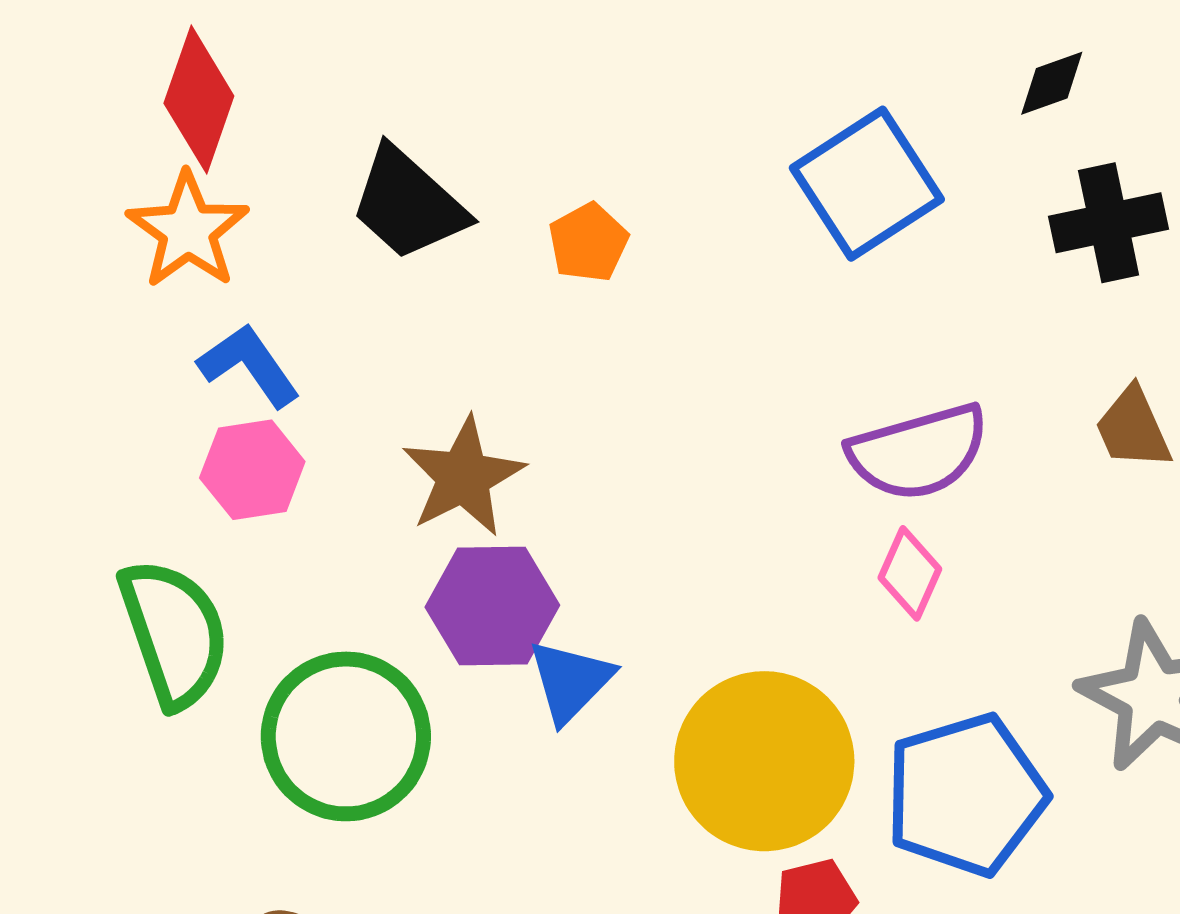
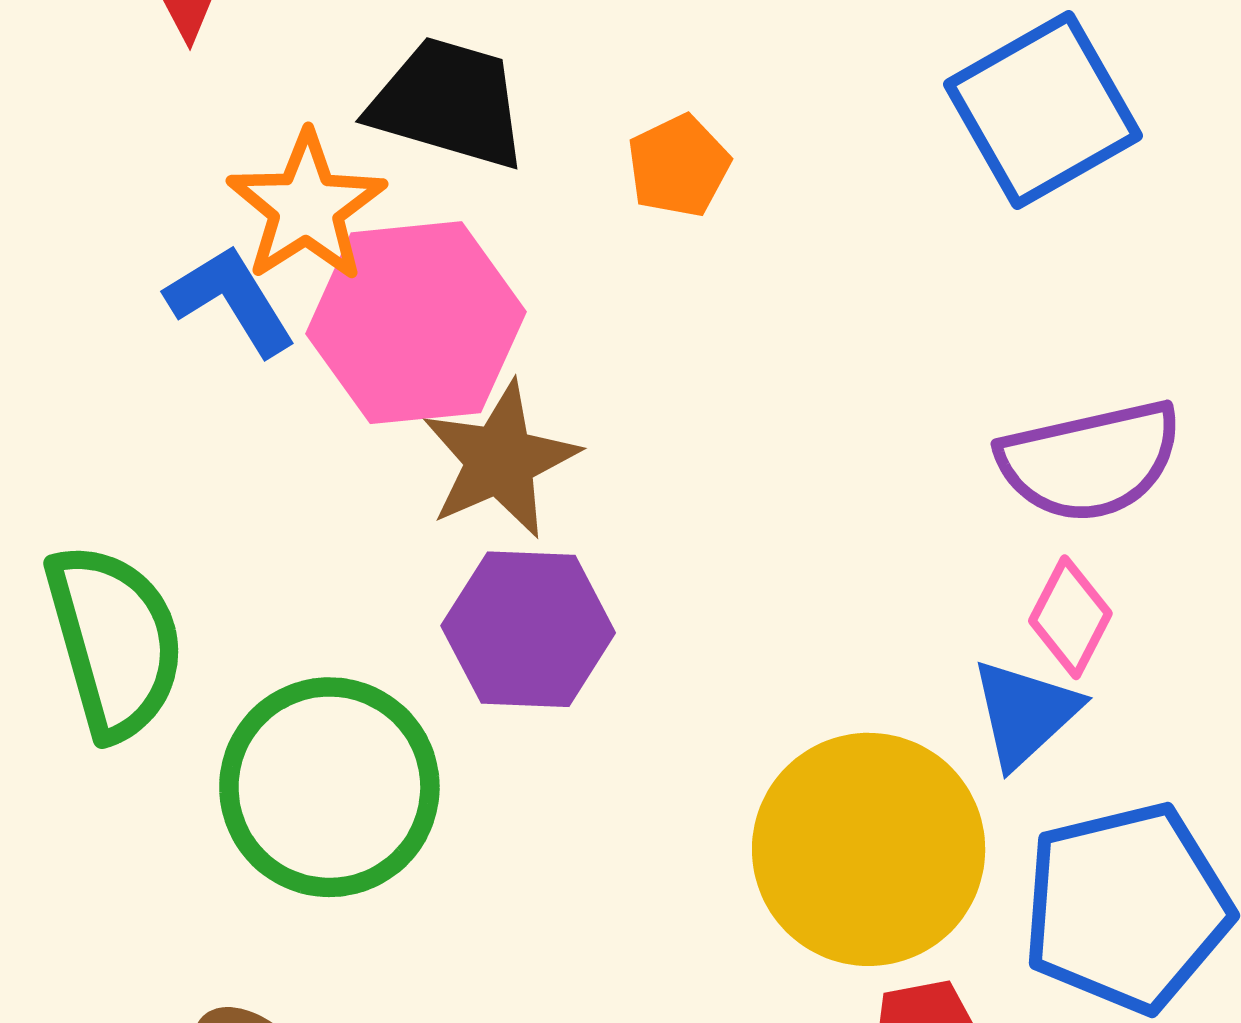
black trapezoid: (408, 204) -> (449, 103), turned 151
orange star: (188, 230) -> (306, 207), moved
pink hexagon: (252, 470) -> (416, 323), moved, size x1.6
blue triangle: (570, 681) -> (1025, 713), moved

